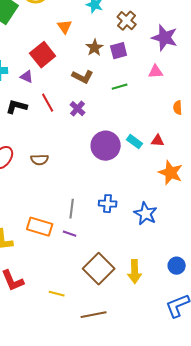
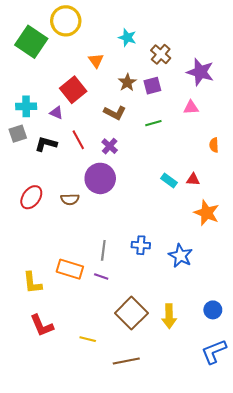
purple circle: (106, 146) -> (100, 178), moved

